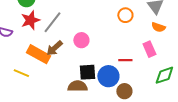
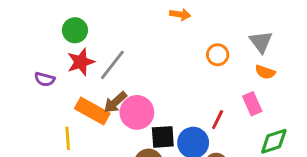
pink circle: (81, 40) -> (137, 112), moved, size x1.5
red line: (125, 60) -> (218, 120), turned -64
yellow line: (21, 73) -> (68, 138), turned 63

